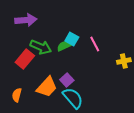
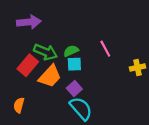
cyan square: (72, 39) -> (74, 64), moved, turned -32
orange trapezoid: (47, 87) -> (50, 76), moved

